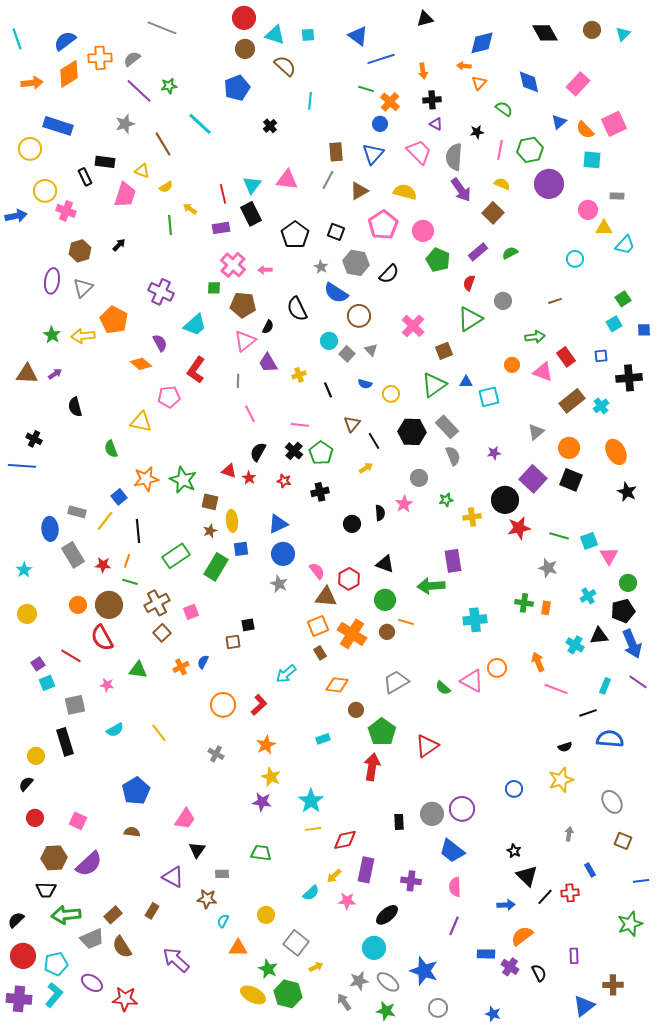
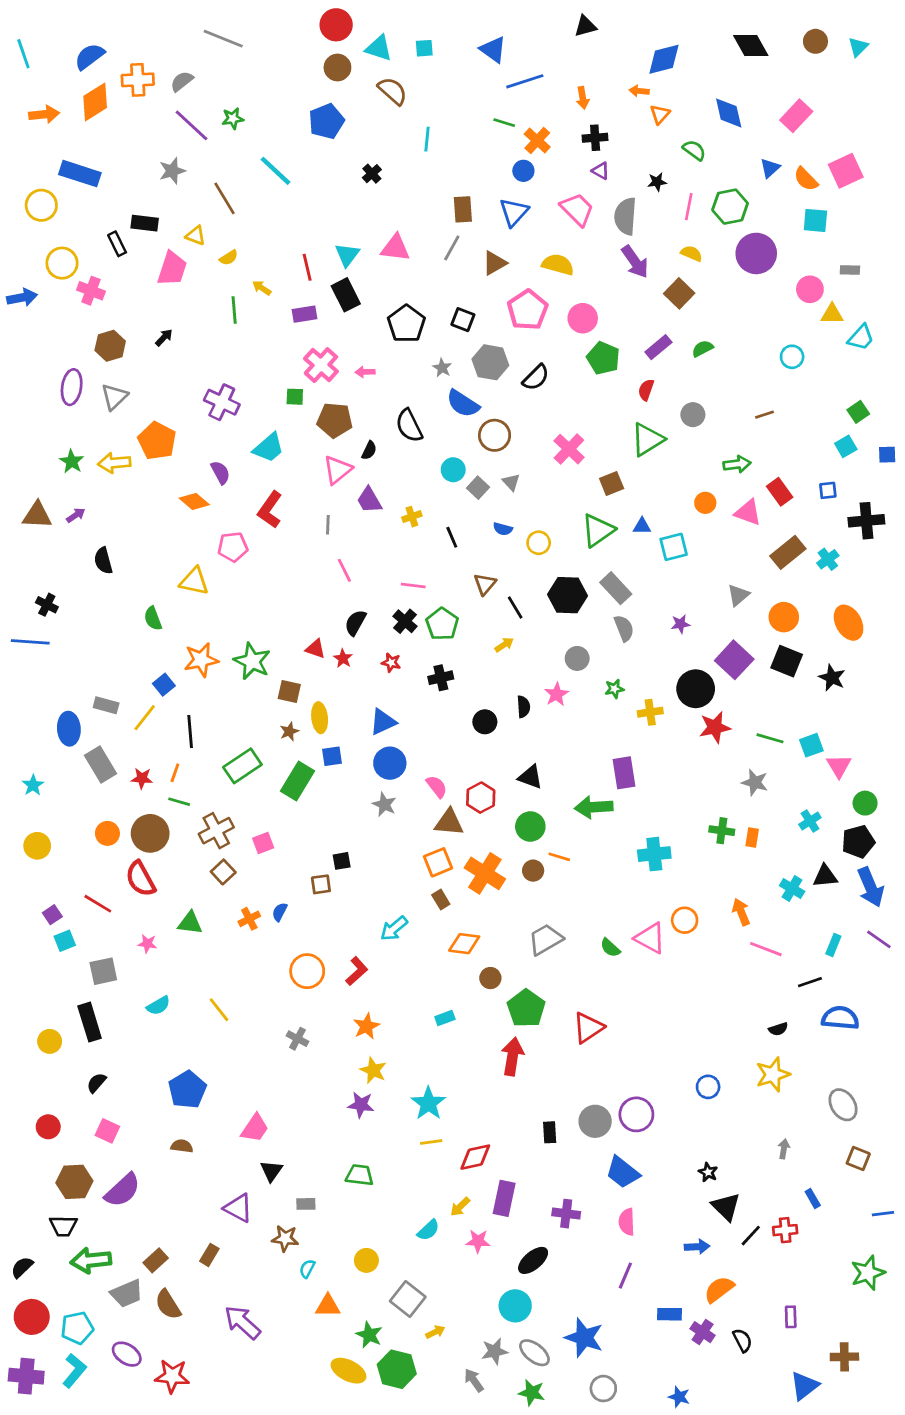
black star: (627, 492) -> (832, 678), moved
black semicircle: (26, 784) -> (96, 1083), moved

